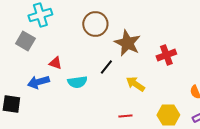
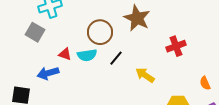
brown circle: (95, 24) -> (100, 32), moved
brown star: (127, 43) -> (137, 18), moved
cyan semicircle: (77, 82) -> (87, 55), moved

